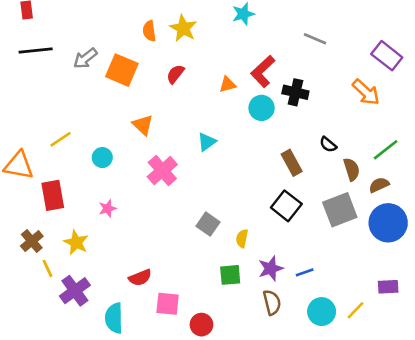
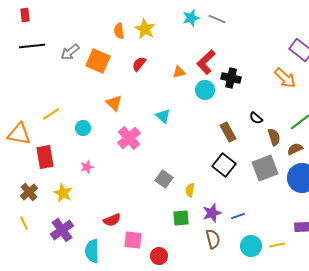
gray line: (315, 39) -> (217, 19), moved
cyan triangle: (207, 142) -> (163, 116), turned -42
yellow line: (47, 268) -> (24, 223), moved
yellow line: (356, 310) -> (277, 245), turned 35

